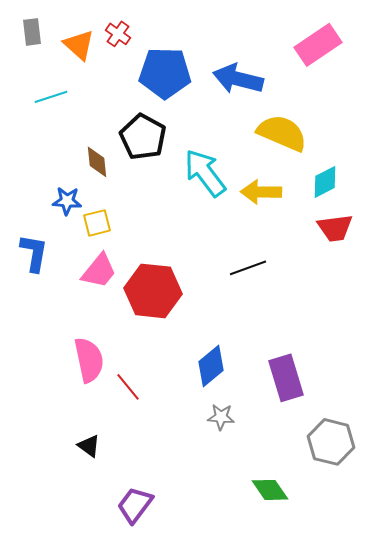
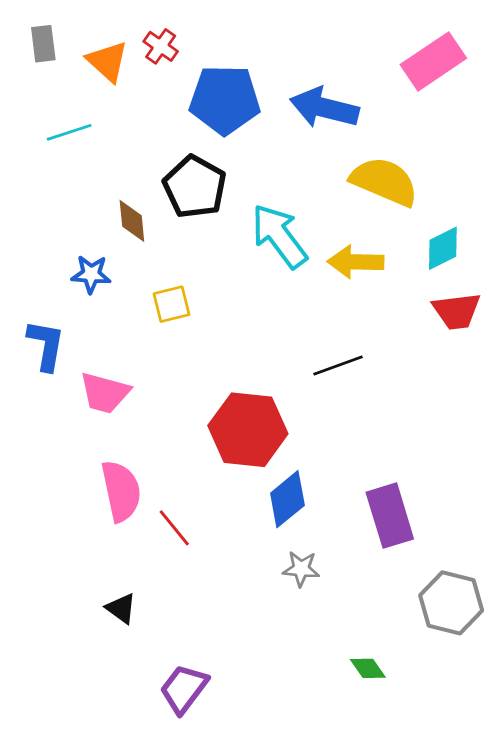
yellow square: (97, 223) -> (172, 304), moved
pink trapezoid: (99, 271) -> (105, 393), moved, turned 66
red hexagon: (153, 291) -> (248, 430), moved
green diamond: (270, 490) -> (368, 668), size x0.7

